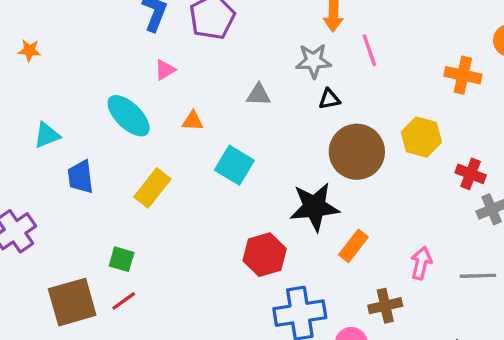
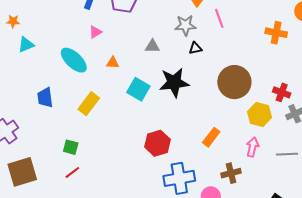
cyan triangle: (47, 135) -> (26, 45), moved
yellow hexagon: (421, 137) -> (260, 115), moved
brown circle: (357, 152) -> (234, 82), moved
black star: (314, 207) -> (174, 82), moved
brown square: (72, 302) -> (22, 172), moved

